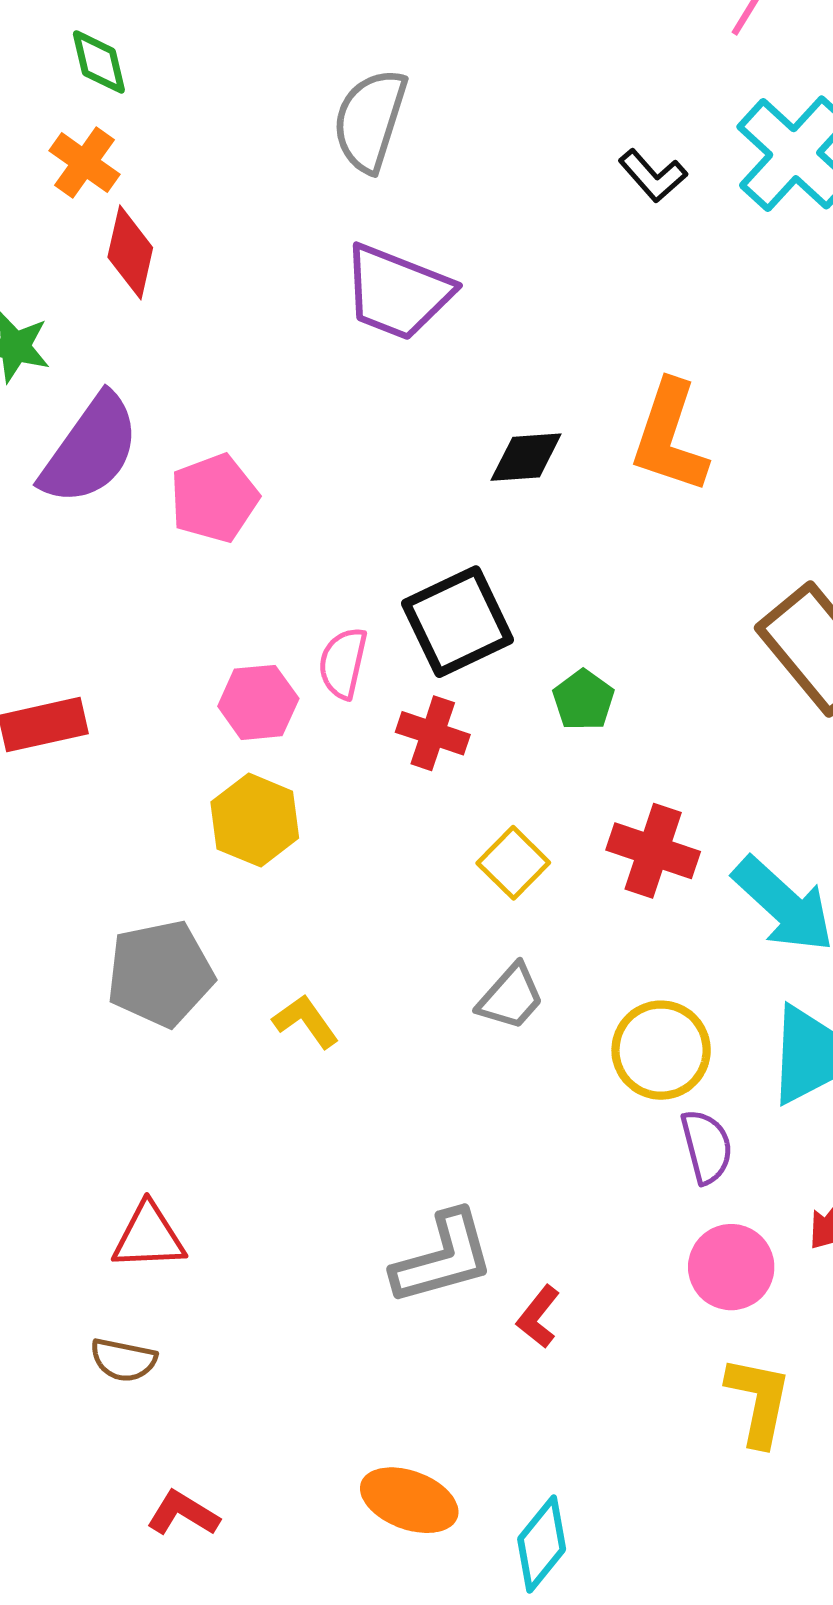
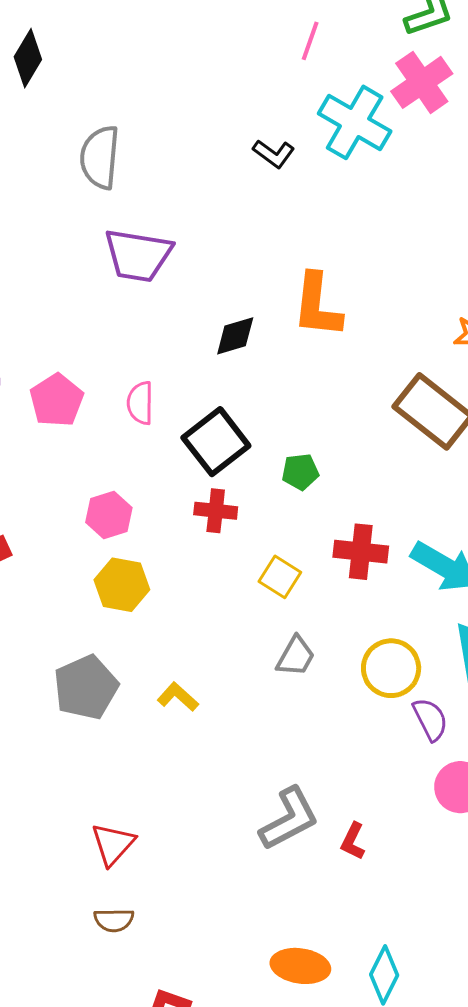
pink semicircle: (343, 663) -> (140, 403), moved
green pentagon: (583, 700) -> (300, 472), turned -30
red triangle: (149, 1237) -> (113, 844), turned -33

